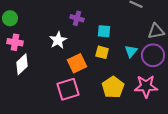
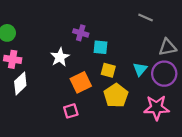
cyan square: (104, 31) -> (101, 47), moved
yellow pentagon: (113, 87) -> (116, 96), moved
pink square: (68, 89) -> (71, 111), size x0.6

